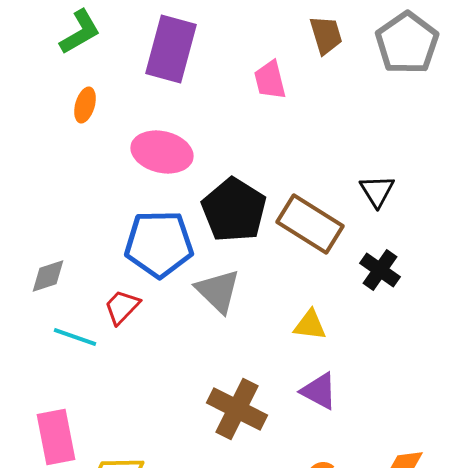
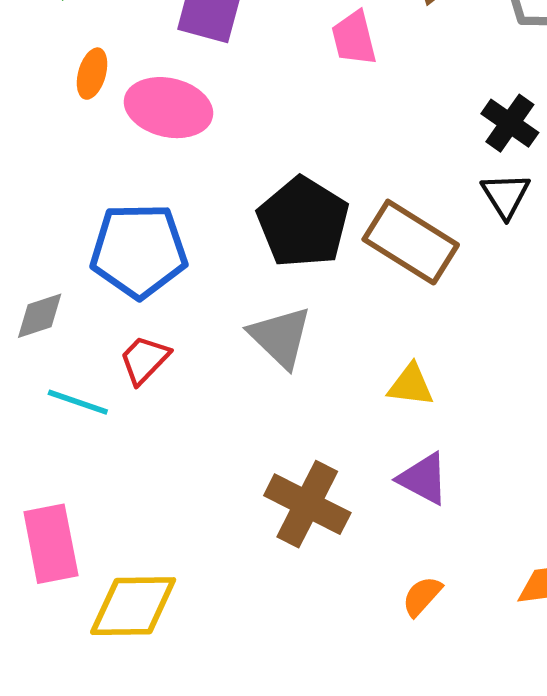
pink ellipse: (162, 152) -> (168, 108), moved
blue pentagon: (159, 244) -> (139, 251), moved
black cross: (380, 270) -> (510, 123), moved

